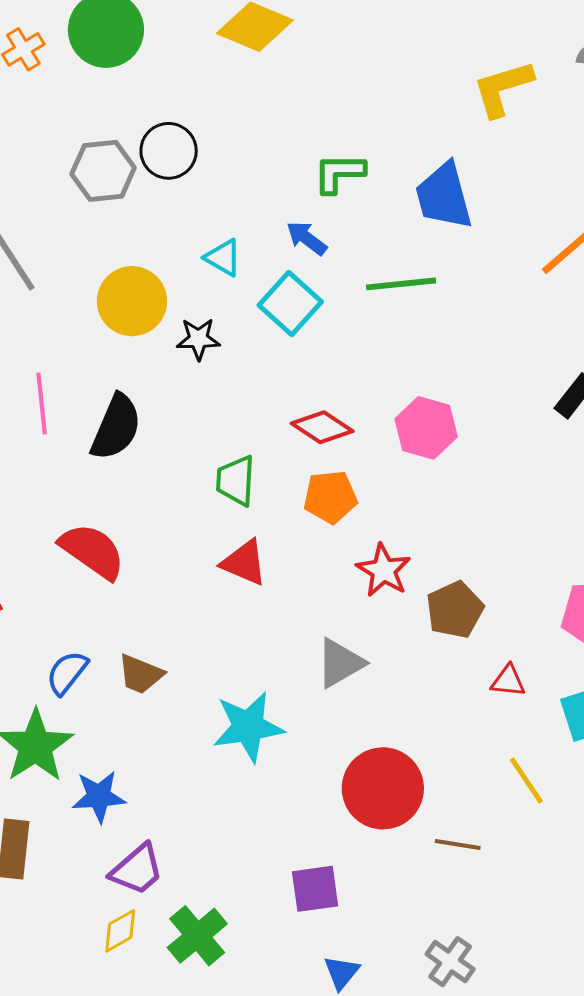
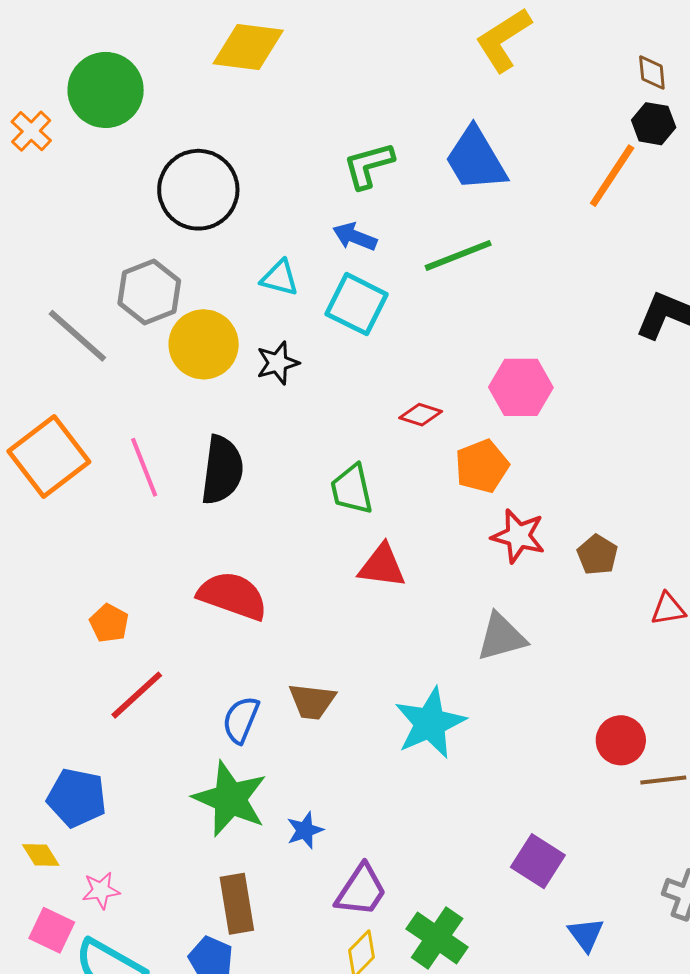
black circle: (169, 151) -> (198, 190), size x1.4
gray hexagon: (103, 171) -> (149, 292), moved
red diamond: (322, 427) -> (421, 415), size x0.7
orange pentagon: (330, 497) -> (482, 466), moved
brown pentagon: (455, 610) -> (597, 555), size x0.7
gray triangle: (340, 663) -> (501, 637), turned 30
red circle: (383, 788) -> (621, 740), moved, size x0.6
blue star: (99, 796) -> (305, 830), size x0.7
purple square: (315, 889) -> (538, 861), turned -34

